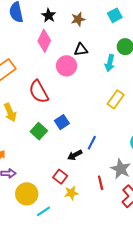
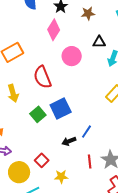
black triangle: (81, 50) -> (99, 42), moved
blue square: (62, 122) -> (61, 109), size x1.5
red square: (60, 177) -> (42, 160), moved
red line: (101, 183) -> (90, 161), moved

